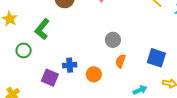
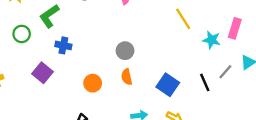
orange semicircle: (120, 61) -> (127, 77), turned -48
blue cross: (70, 65) -> (63, 45), moved

